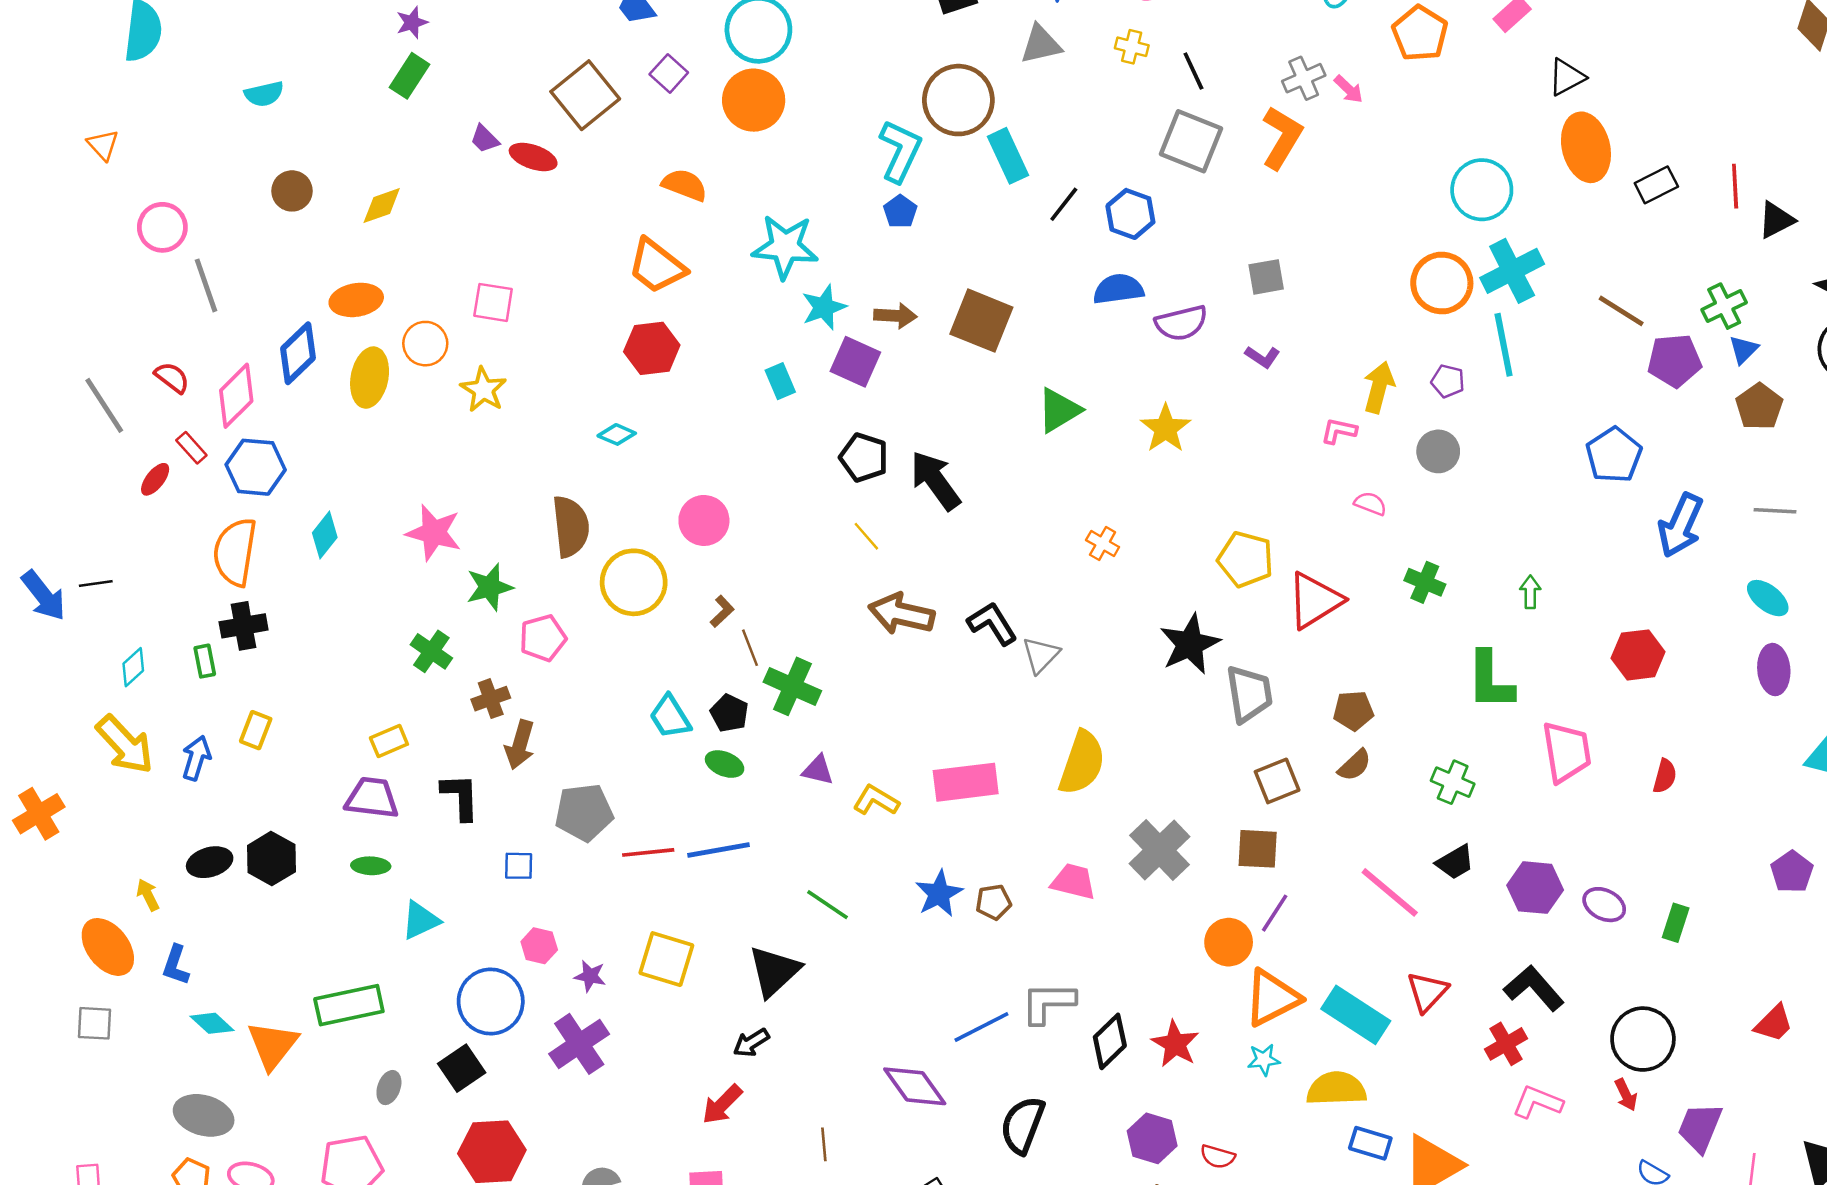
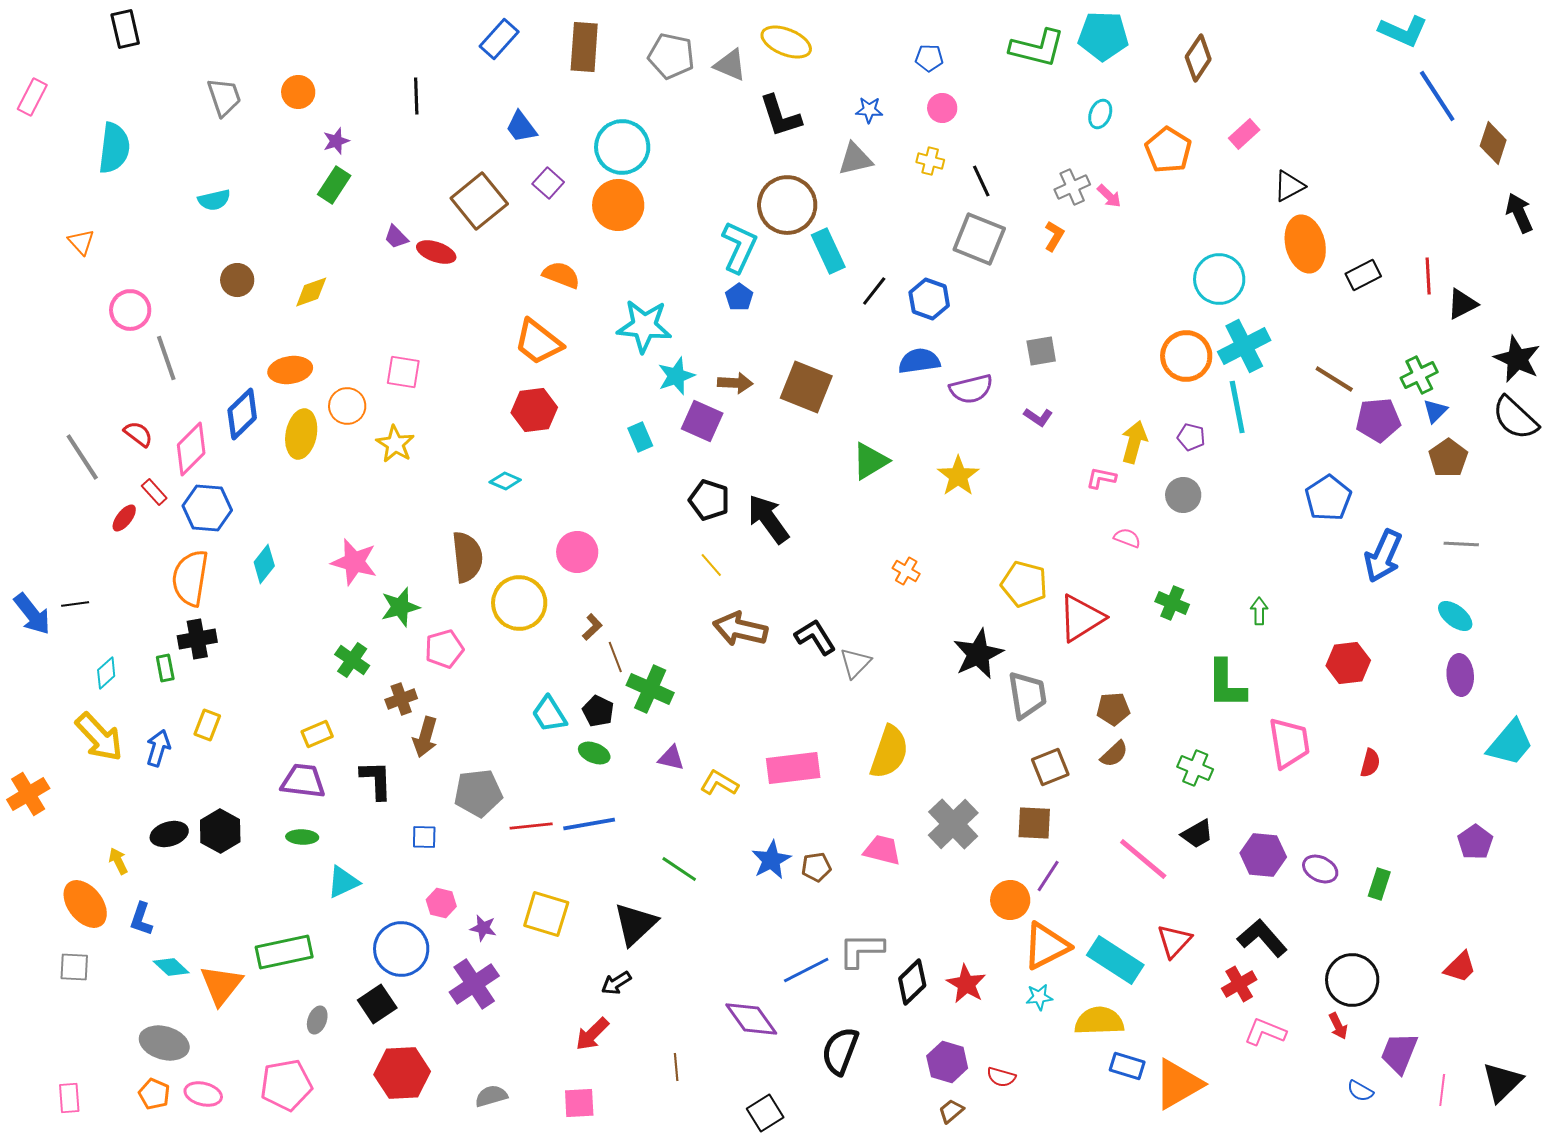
orange L-shape: (1282, 138) -> (1054, 236), size x0.6

